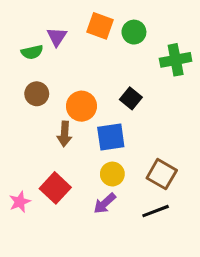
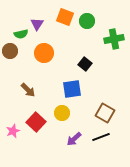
brown circle: (37, 94) -> (10, 51), moved
orange circle: (81, 106) -> (44, 53), moved
brown arrow: (65, 134) -> (28, 90), moved, turned -49
yellow circle: (112, 174) -> (62, 113), moved
purple arrow: (105, 203) -> (74, 139), moved

